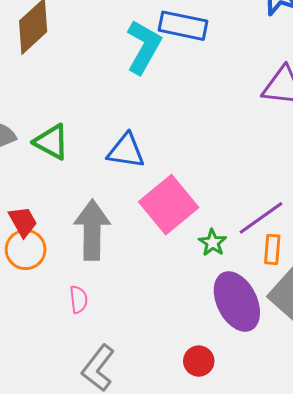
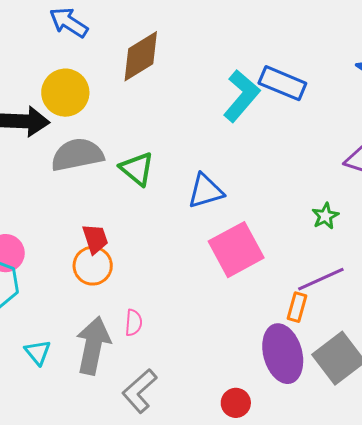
blue triangle: (126, 151) -> (206, 191), turned -36
gray arrow: (92, 230) -> (93, 345), moved
green star: (213, 243) -> (325, 216), moved
orange rectangle: (272, 249) -> (297, 307), moved

